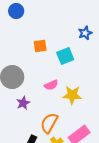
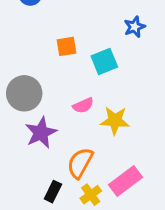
purple star: (23, 103) -> (41, 133), size x1.5

